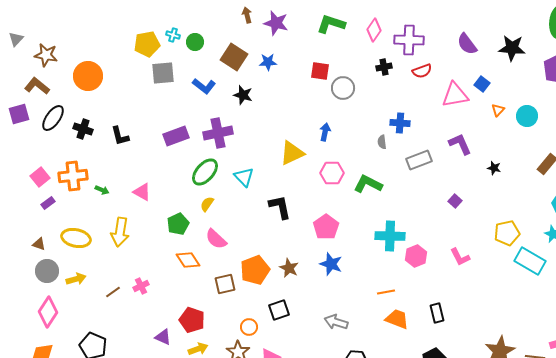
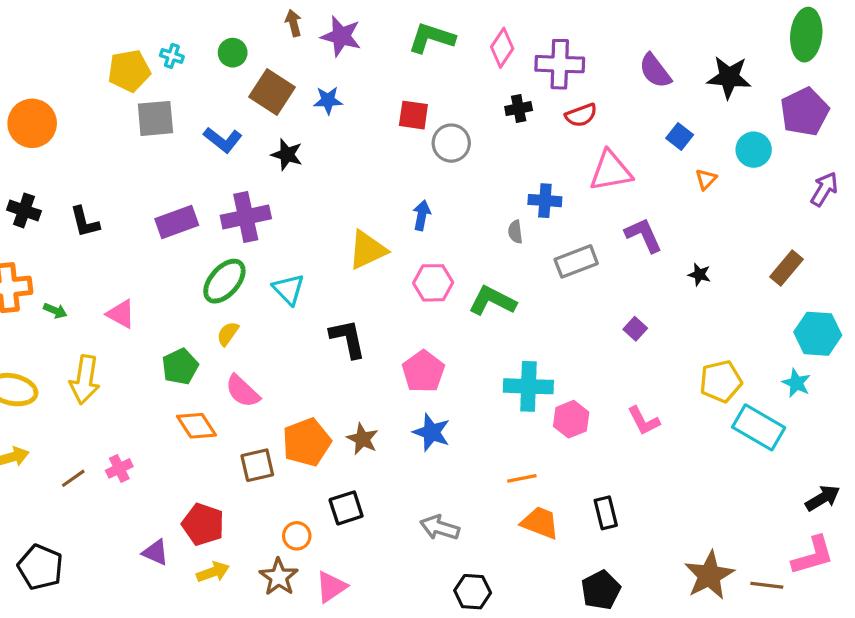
green circle: (195, 42) -> (233, 53), moved
pink triangle: (455, 95) -> (611, 171), moved
cyan circle: (527, 116) -> (754, 150), moved

